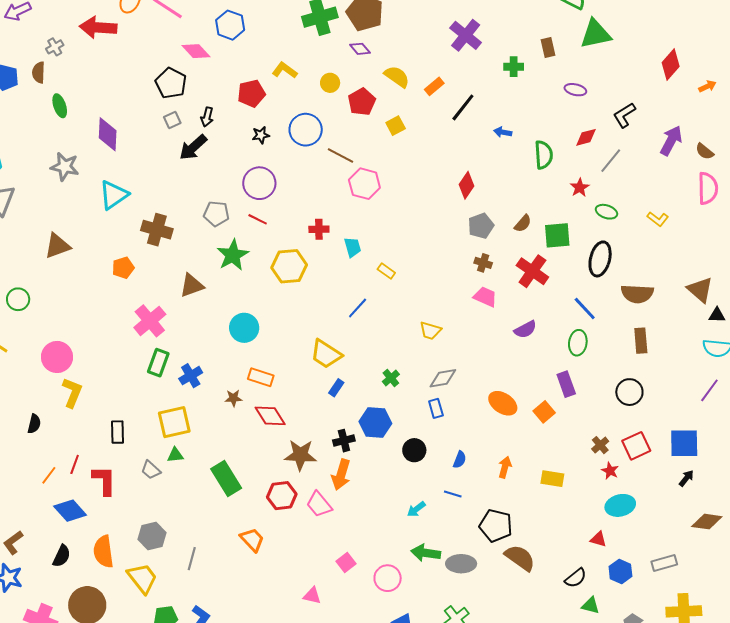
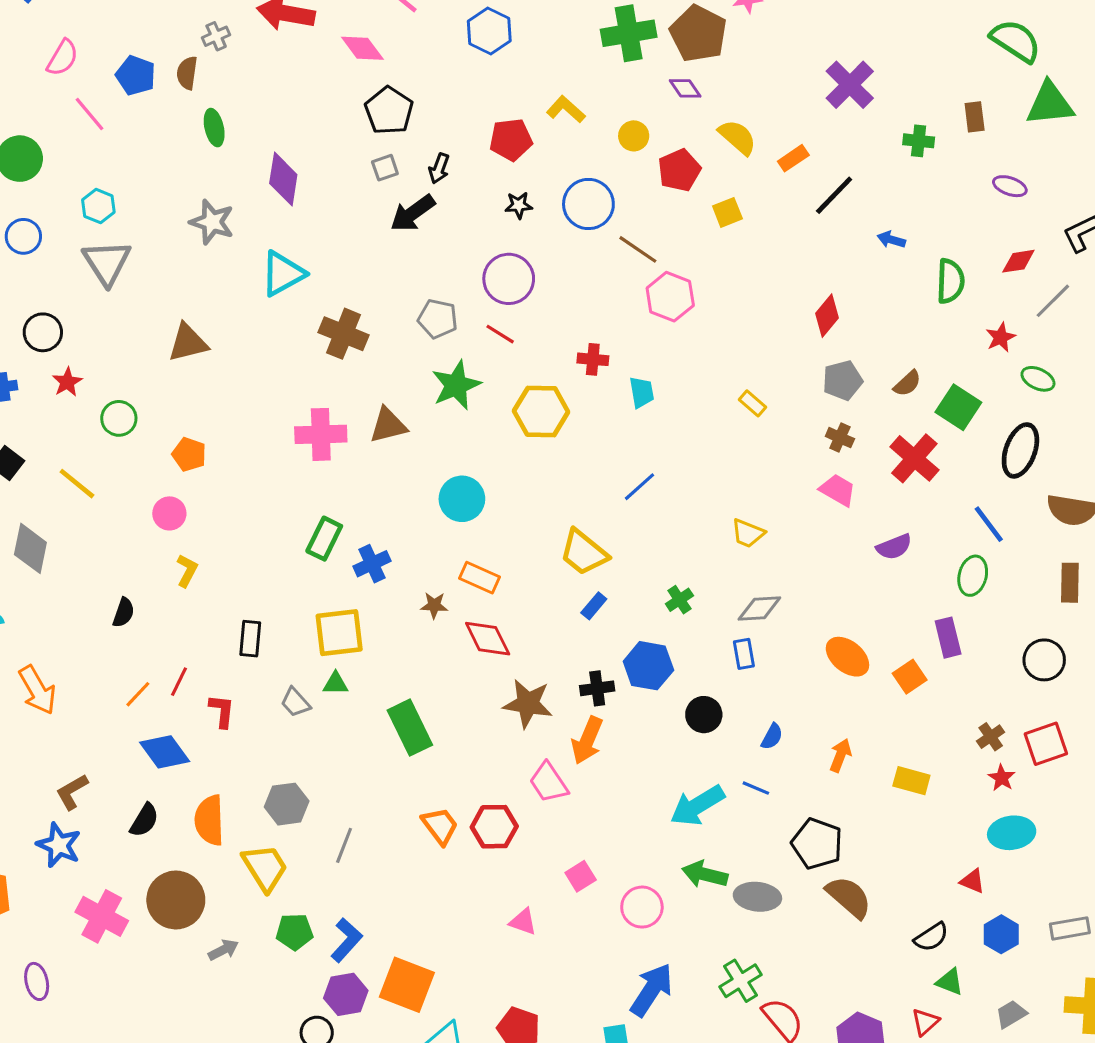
pink diamond: (196, 51) -> (362, 48), moved
green square: (557, 235) -> (958, 407), turned 32
orange pentagon: (123, 268) -> (189, 454), moved, turned 30
yellow rectangle: (386, 271) -> (752, 403), moved
pink cross: (150, 321) -> (321, 434), moved, turned 32
pink circle: (57, 357) -> (169, 513), size x0.7
yellow L-shape: (72, 393) -> (187, 571), size x0.7
red L-shape: (104, 481) -> (222, 711), size x0.7
red hexagon: (282, 496) -> (494, 827), moved
cyan arrow: (416, 509) -> (697, 806), size x1.8

